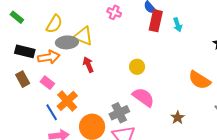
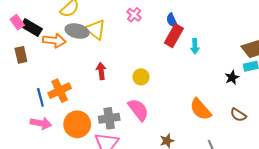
red arrow: (88, 65) -> (101, 71), moved
pink rectangle: (47, 83) -> (17, 22), moved

